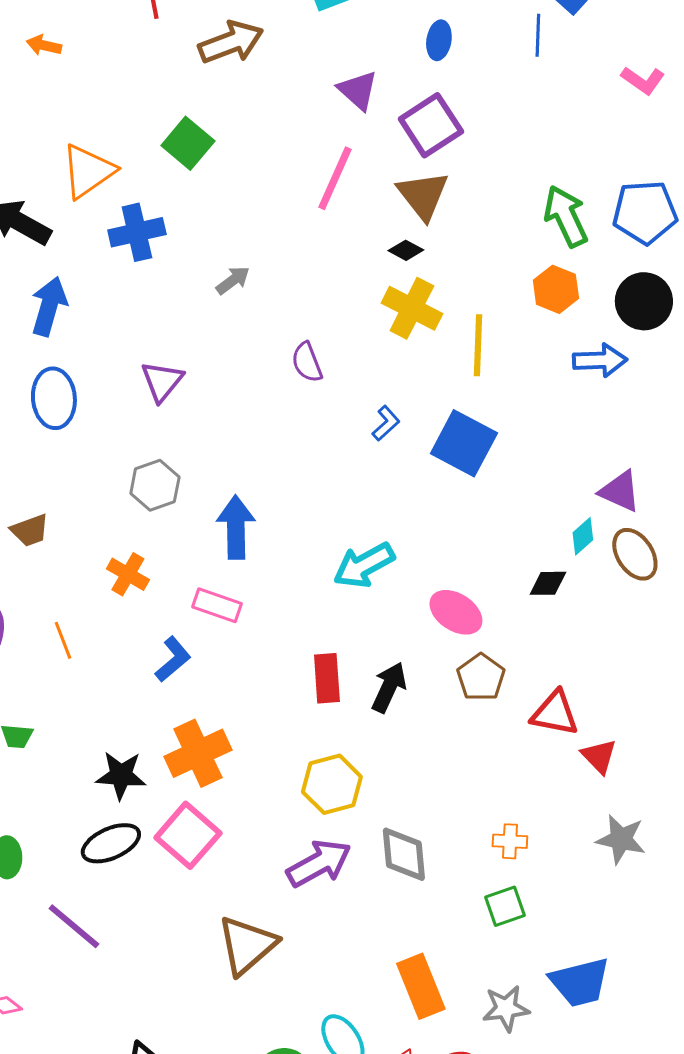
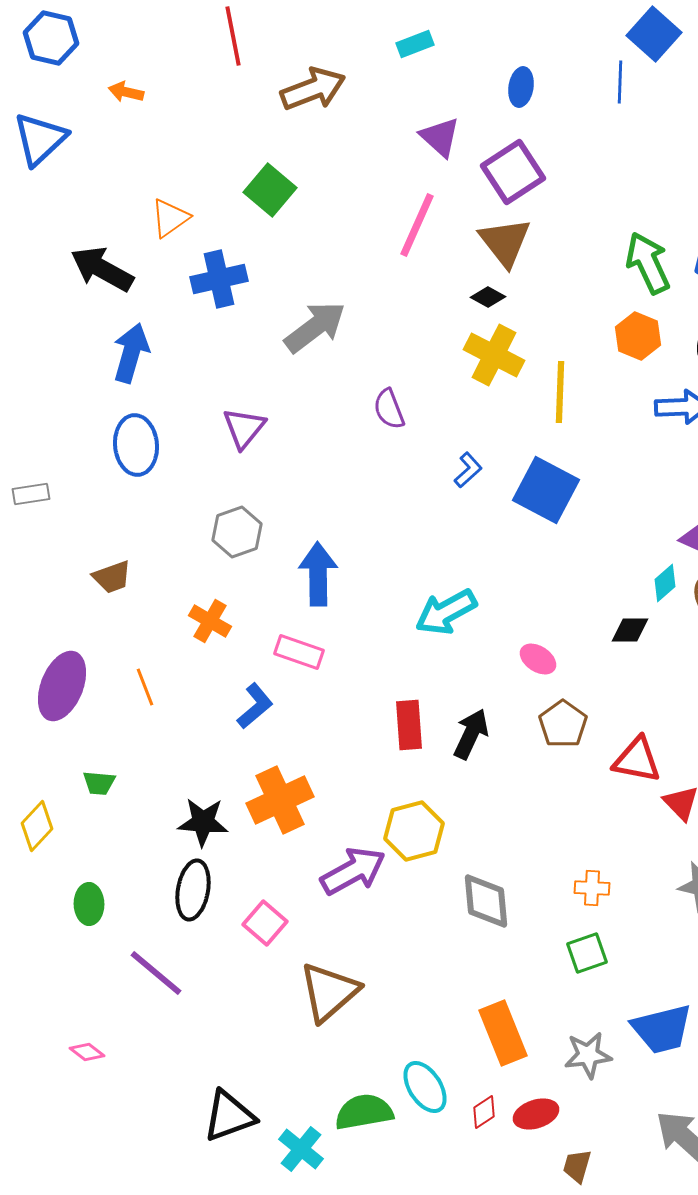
orange triangle: (88, 171) -> (170, 218), size x0.7
gray arrow: (233, 280) -> (315, 327), size x1.8
pink ellipse: (456, 612) -> (538, 659), size x0.7
pink square: (188, 835) -> (265, 923), moved, size x0.7
black ellipse: (111, 843) -> (193, 890), turned -56
purple arrow: (319, 863) -> (353, 871), moved

